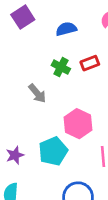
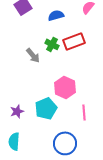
red rectangle: (90, 63) -> (74, 41), size x1.5
gray arrow: (37, 93) -> (33, 55), moved

